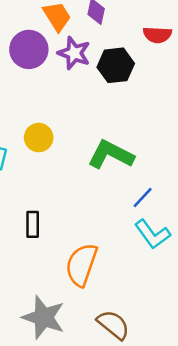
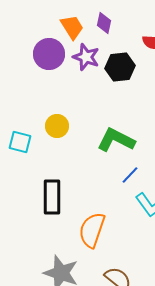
blue line: (143, 197) -> (130, 175), moved
black rectangle: (33, 224) -> (52, 197), size x1.6

